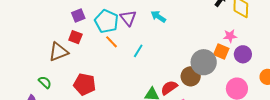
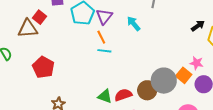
red square: (75, 37) -> (40, 17), moved
orange line: (112, 42) -> (101, 37), moved
cyan line: (138, 51) -> (104, 51), turned 48

